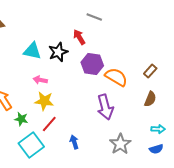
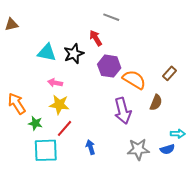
brown semicircle: (150, 99) -> (156, 102), moved
gray star: (120, 144) -> (138, 149), turned 30
cyan square: (31, 145) -> (46, 150), turned 35
blue semicircle: (156, 149) -> (167, 149), moved

